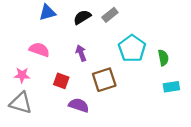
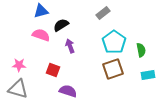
gray rectangle: (110, 15) -> (103, 13), moved
black semicircle: (82, 17) -> (61, 25), moved
pink semicircle: (39, 50) -> (41, 35), moved
brown square: (104, 80) -> (113, 69), moved

